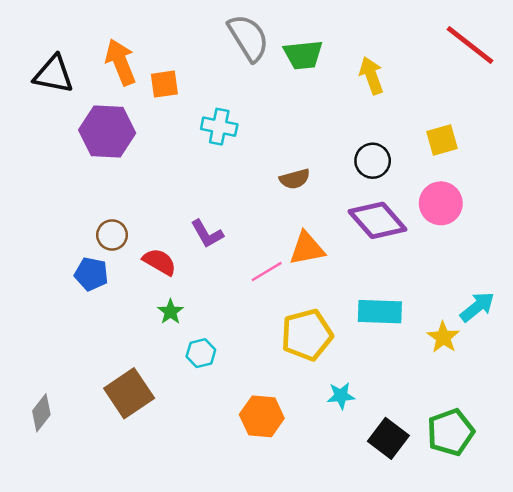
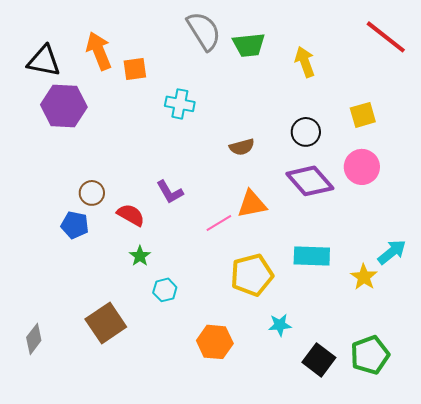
purple hexagon: (107, 131) -> (64, 106), moved

